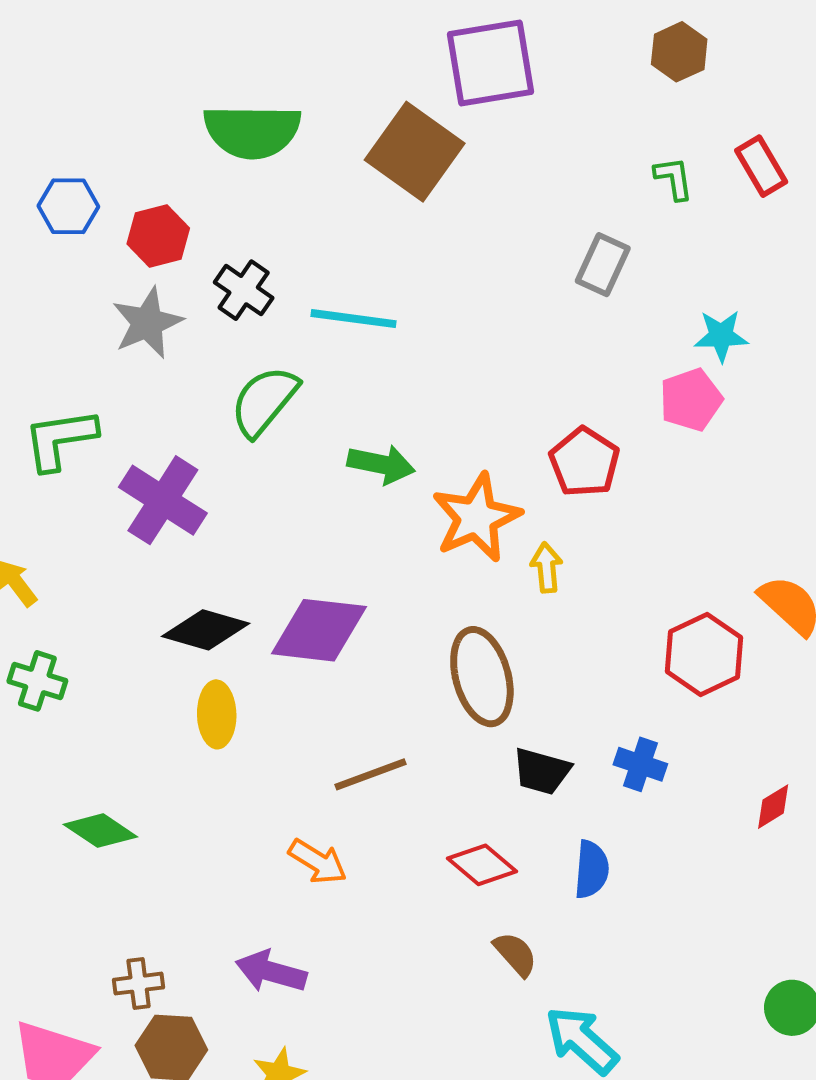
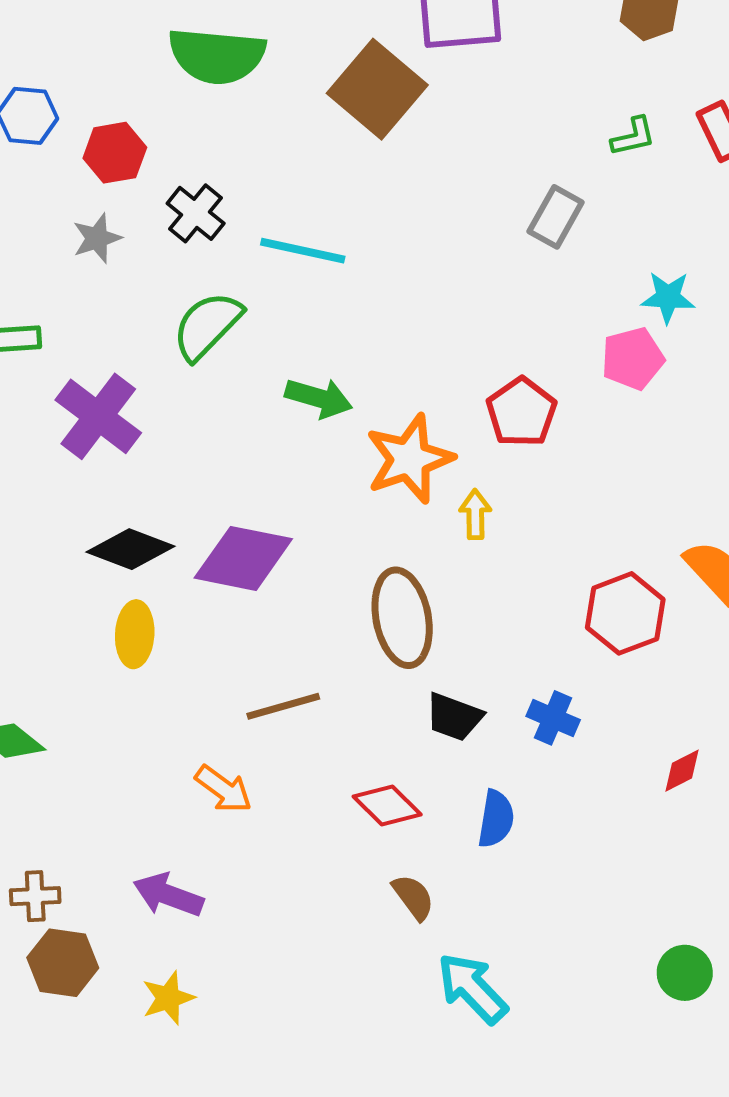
green L-shape: (674, 178) -> (633, 137), turned 81
gray star: (147, 323) -> (97, 238), size x0.7

